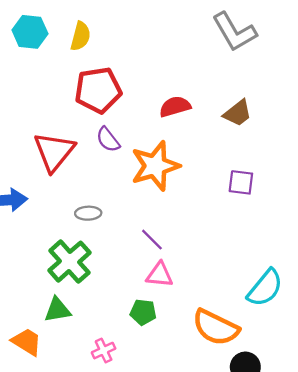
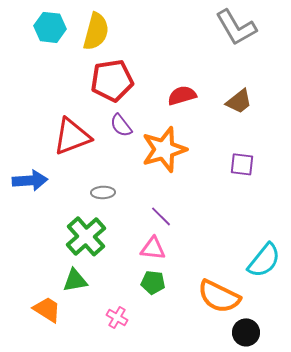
yellow semicircle: (80, 36) -> (96, 31), size x1.4
red triangle: (54, 152) -> (72, 136), turned 30
pink triangle: (160, 275) -> (153, 248), moved
pink cross: (104, 351) -> (117, 317), turned -35

